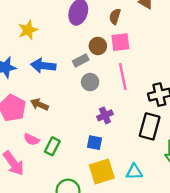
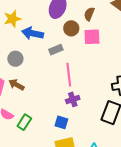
brown circle: (98, 46) -> (71, 28), moved
blue arrow: (43, 66) -> (33, 33), moved
pink line: (123, 77) -> (69, 75), moved
gray circle: (90, 82) -> (15, 59), moved

